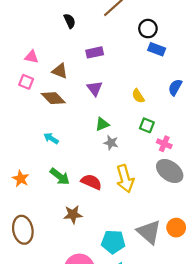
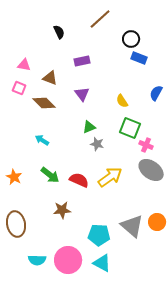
green square: (147, 125) -> (130, 128), size x1.5
yellow arrow: (125, 179) -> (110, 177), turned -110

